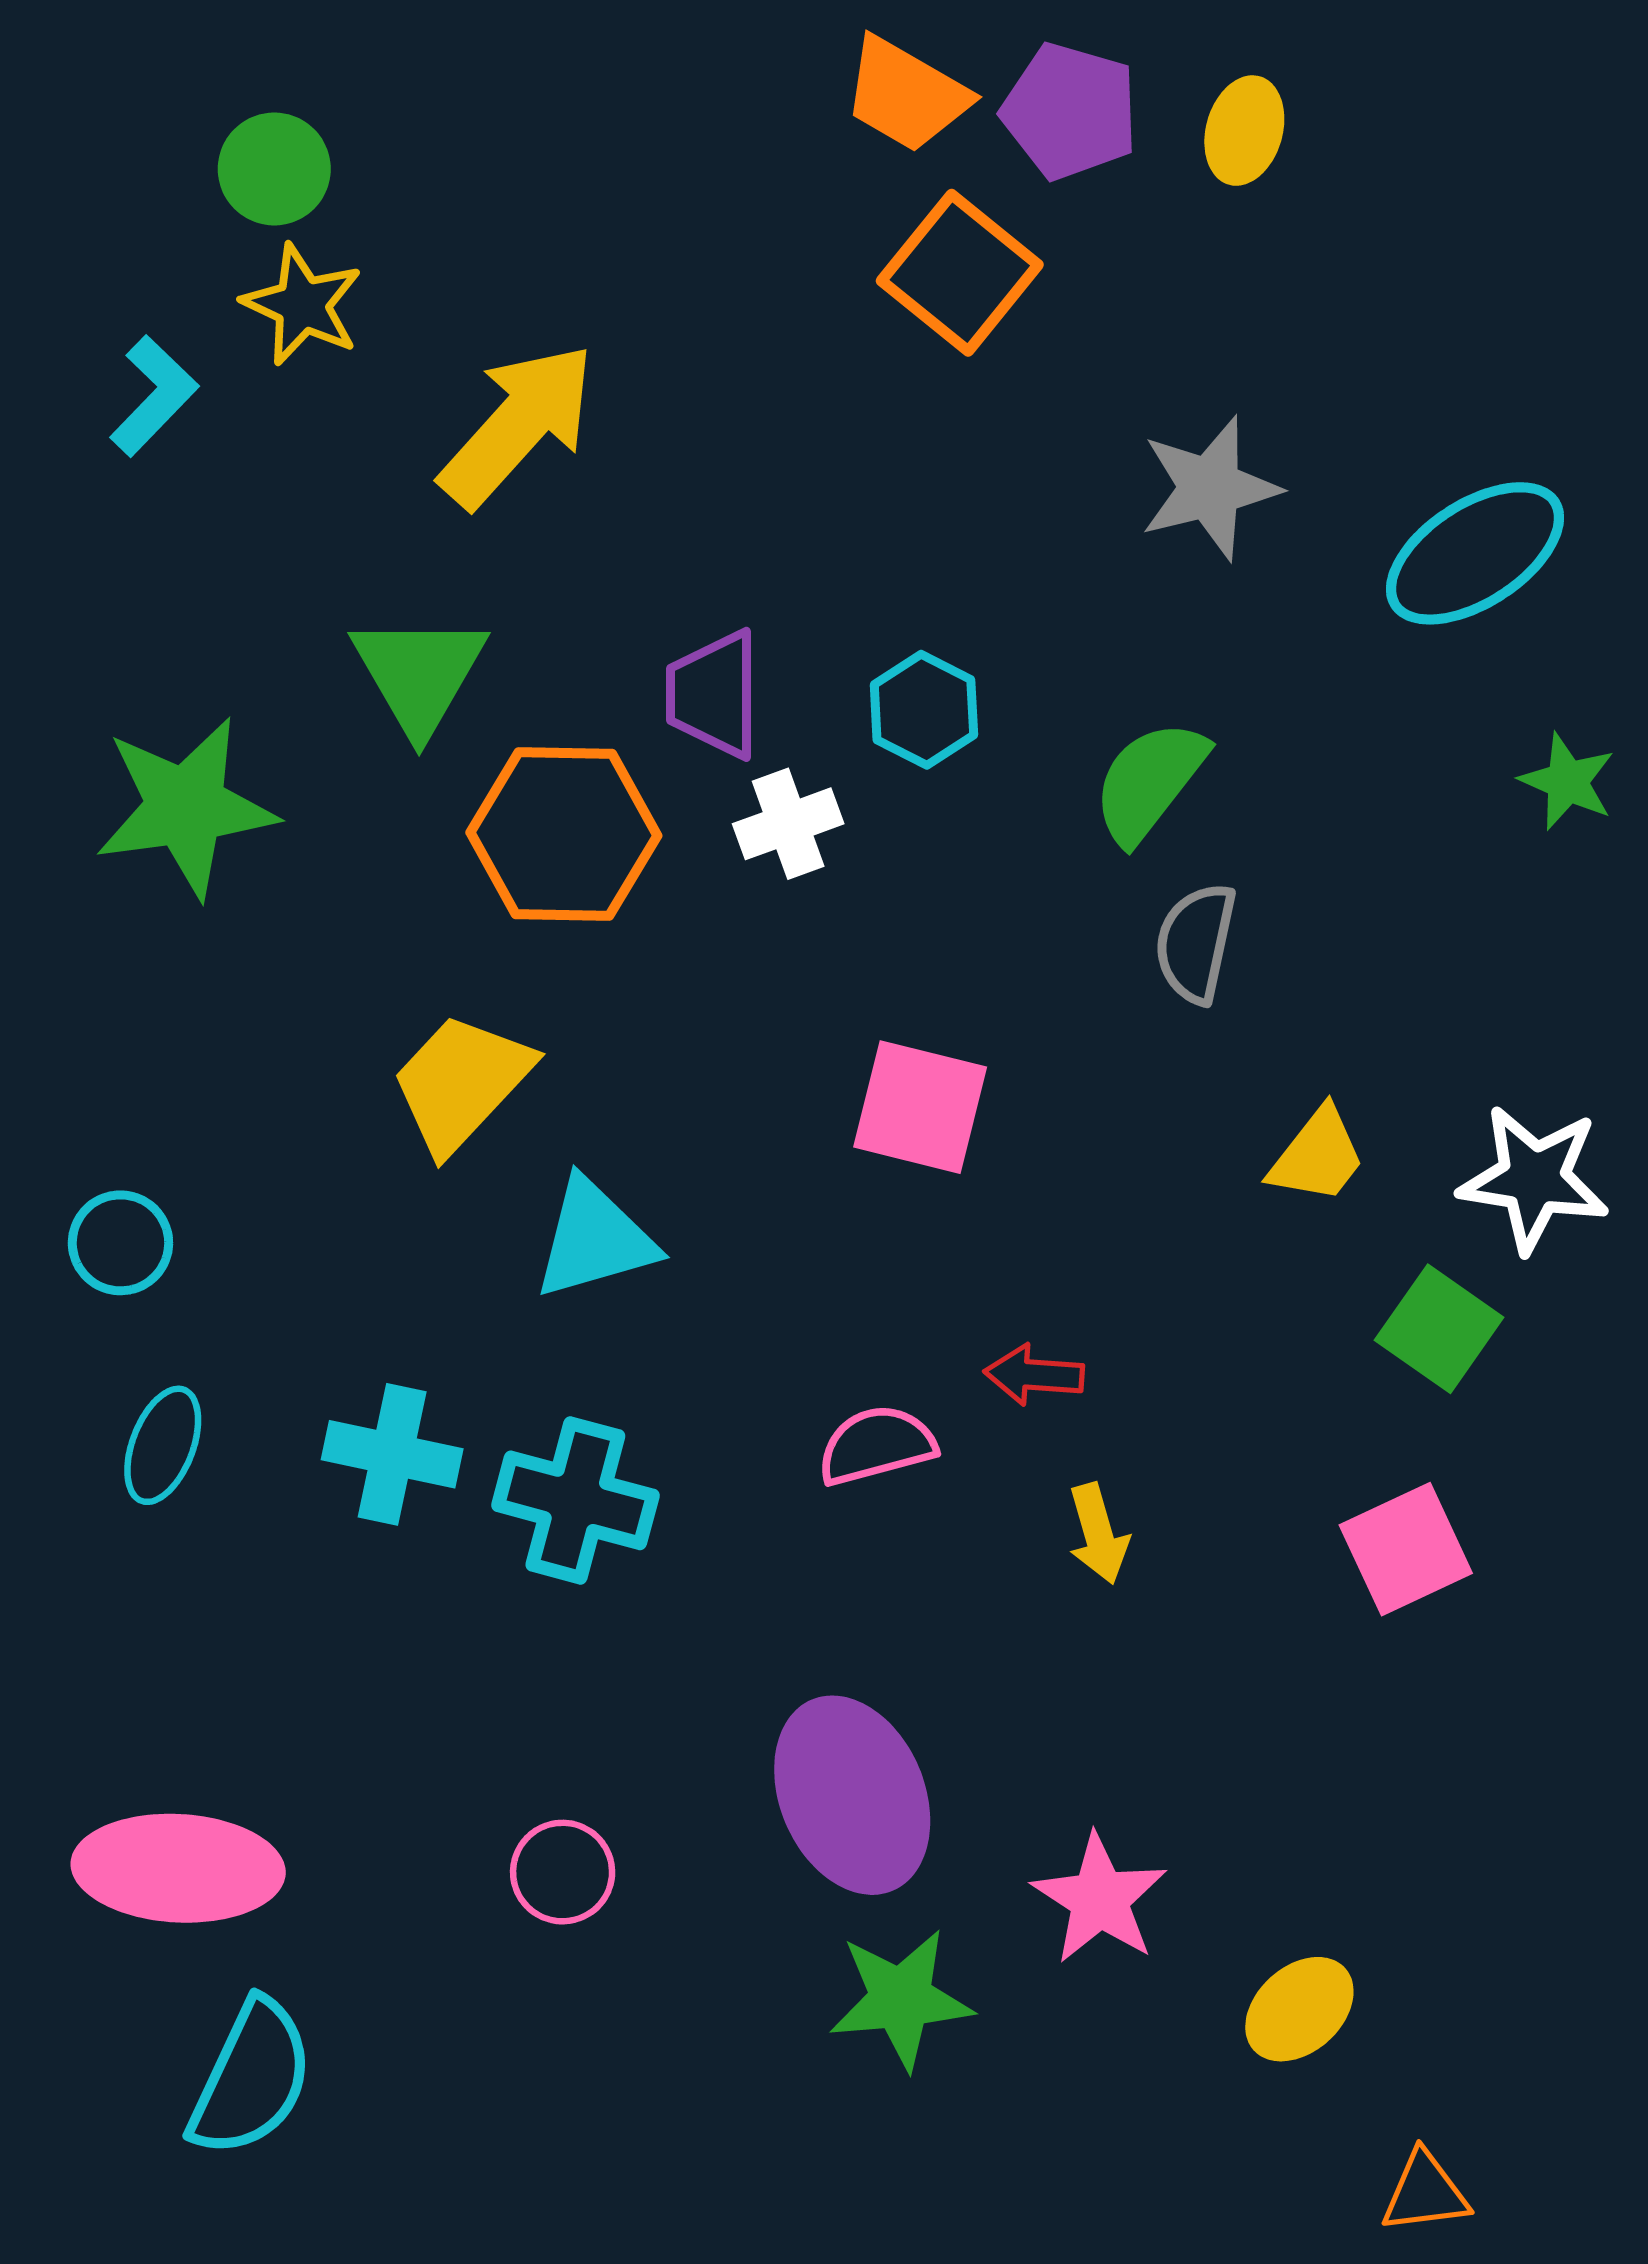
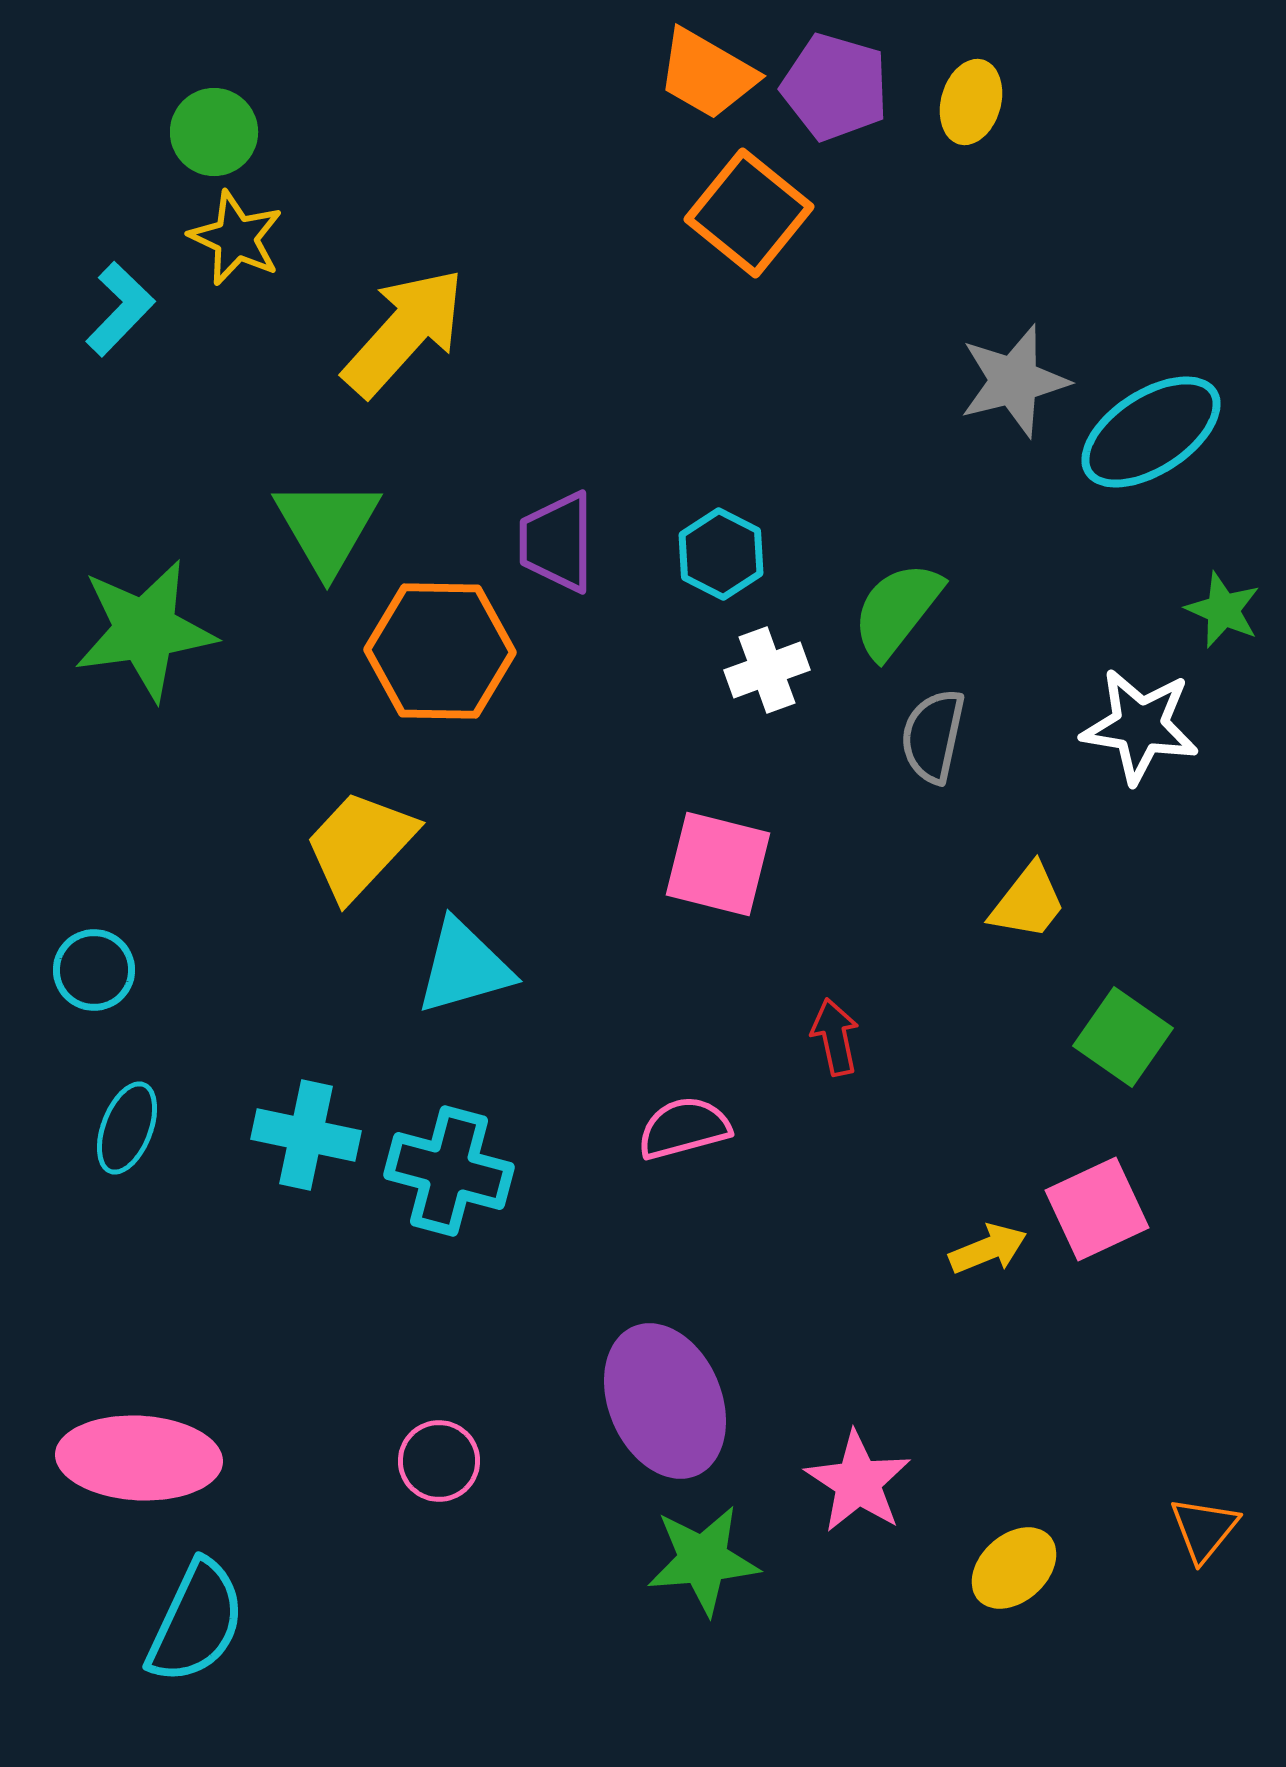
gray star: (1210, 488) -> (1014, 381), moved
white cross: (788, 824) -> (767, 670), moved
white star: (1534, 1179) -> (1140, 726), moved
red arrow: (1034, 1375) -> (835, 1037), moved, turned 74
yellow arrow: (1098, 1534) -> (988, 1249), moved, turned -96
orange triangle: (1425, 2192) -> (1204, 1529), moved, turned -44

